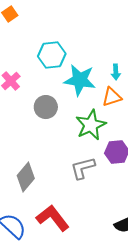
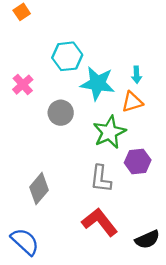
gray L-shape: (83, 168) -> (101, 179), turned -68
red L-shape: (53, 218) -> (100, 222), moved

